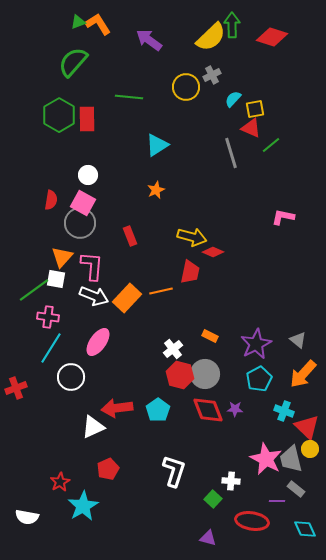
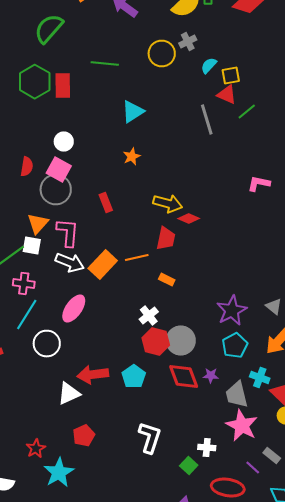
orange rectangle: (210, 336) -> (167, 280), moved
gray trapezoid: (291, 459) -> (237, 394), moved
purple line: (277, 501) -> (253, 468), turned 42

